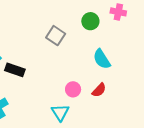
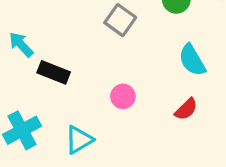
pink circle: (73, 89) -> (123, 96), moved
cyan triangle: (60, 112) -> (79, 140), moved, turned 30

